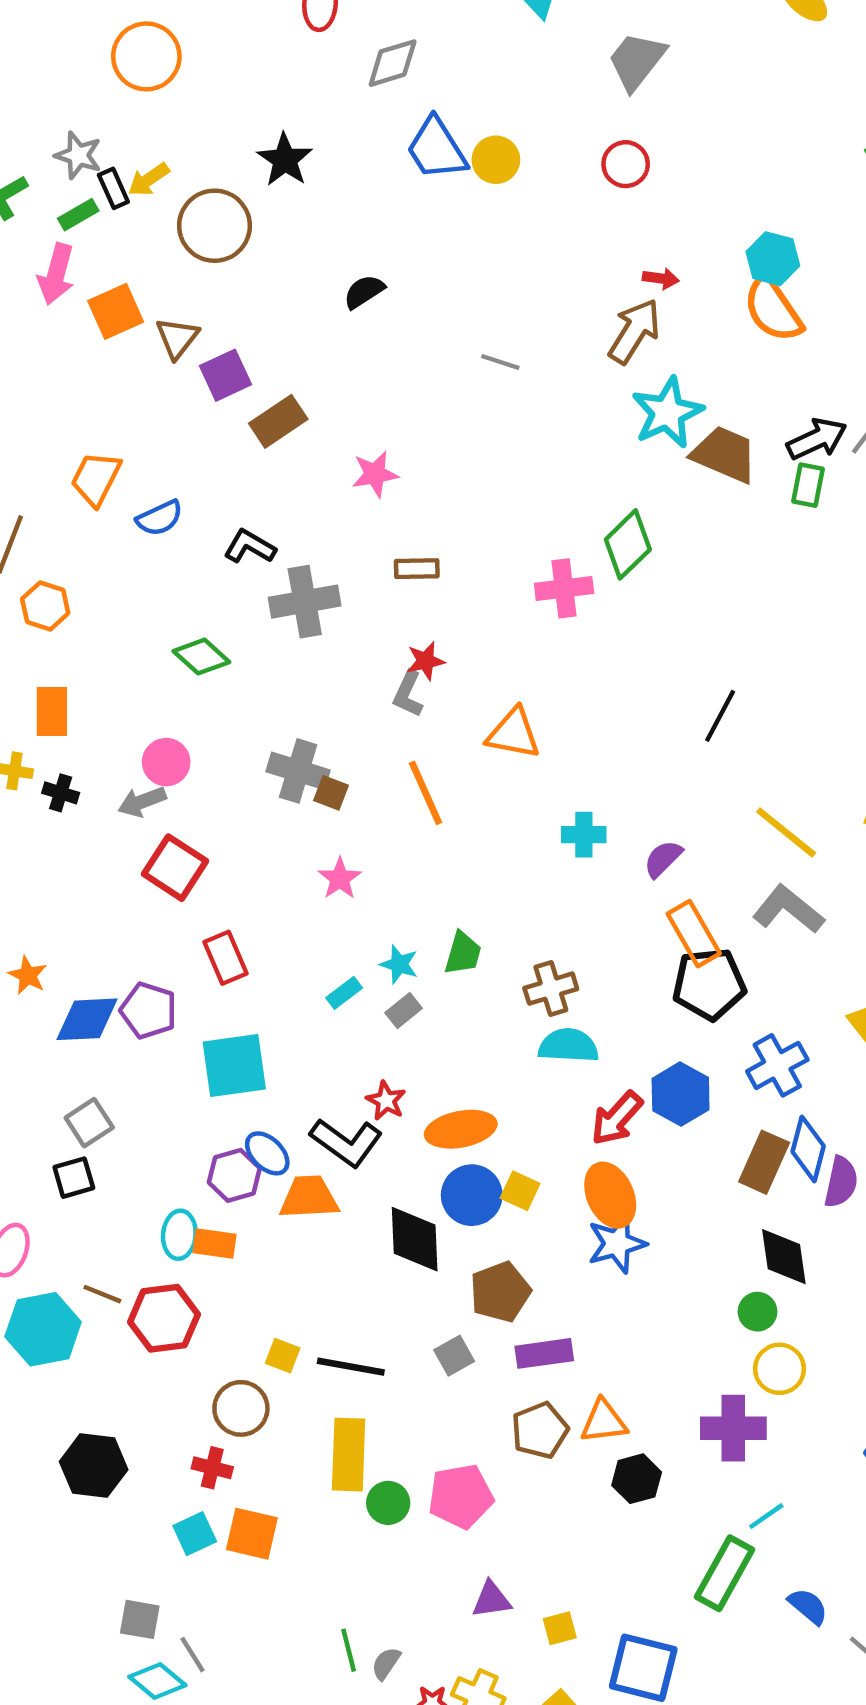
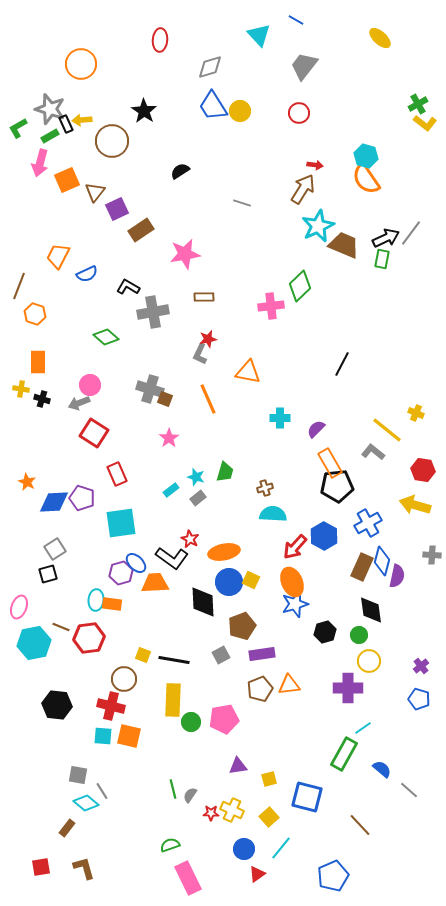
gray diamond: (393, 63) -> (210, 67), moved
gray star: (78, 155) -> (50, 109), size x1.4
yellow arrow: (149, 180) -> (82, 120), turned 30
pink star: (375, 474) -> (185, 254), size x1.4
yellow line: (786, 832) -> (387, 430), moved
gray L-shape: (788, 909) -> (373, 452), size x0.7
brown cross: (551, 989) -> (265, 488), size x0.7
red cross: (212, 1468) -> (111, 706), size x1.5
black hexagon: (637, 1479) -> (325, 632), moved
cyan square: (195, 1534) -> (103, 736), turned 30

